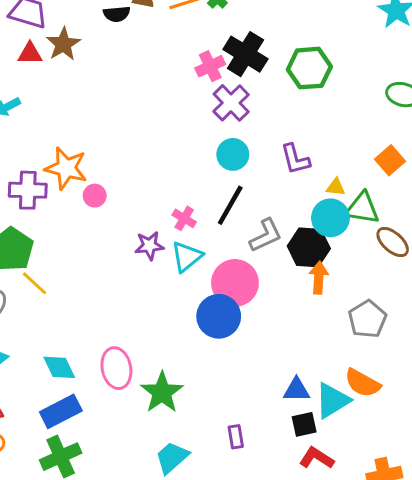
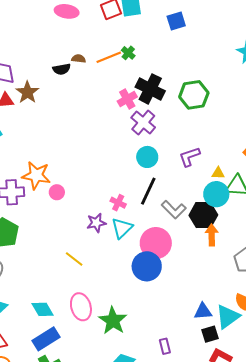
purple L-shape: (295, 159) -> (189, 157), turned 90
gray L-shape: (266, 235) -> (174, 210), turned 75
yellow line: (34, 283) -> (74, 259), moved

